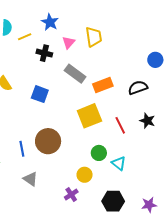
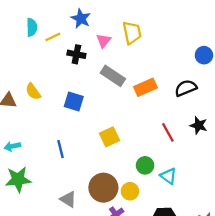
yellow square: (89, 116) -> (109, 137), moved, size x0.7
brown circle: (48, 141) -> (103, 188), moved
blue line: (22, 149) -> (61, 149), moved

